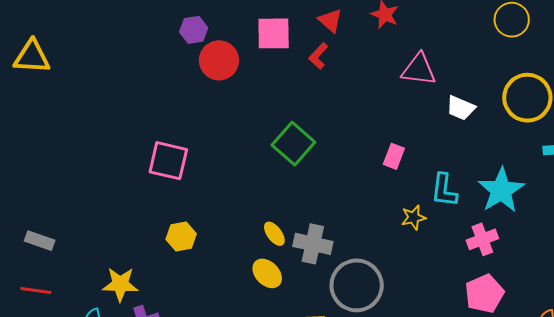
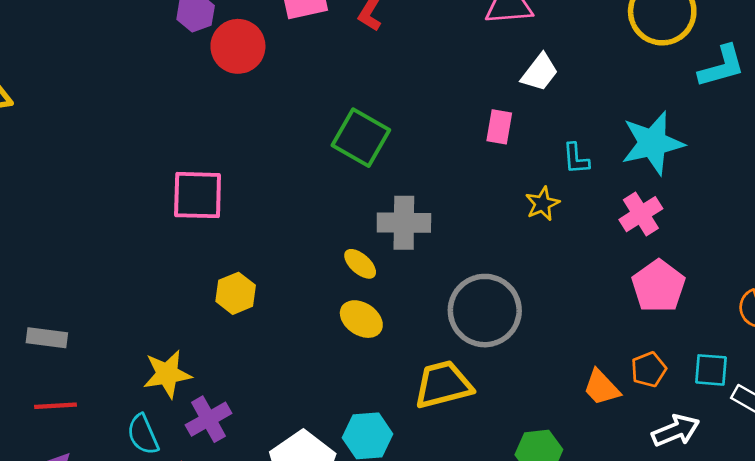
white trapezoid: (461, 108) -> (540, 72), moved, turned -64
cyan L-shape: (444, 190) -> (576, 159), size x0.7
cyan star: (501, 190) -> (653, 143), turned 30
gray cross: (313, 244) -> (404, 223), moved

